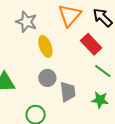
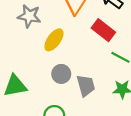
yellow ellipse: (45, 46) -> (54, 40), turned 65

